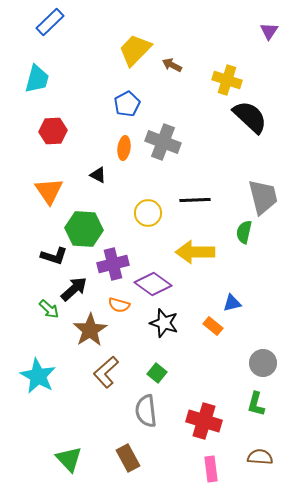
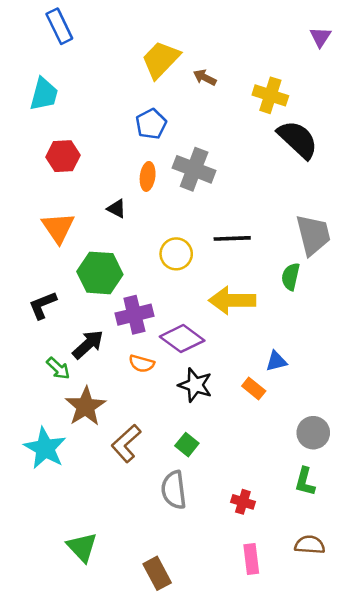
blue rectangle: (50, 22) -> (59, 26), turned -72
black L-shape: (54, 256) -> (43, 305), moved, turned 140
brown star: (90, 330) -> (86, 406), moved
red cross: (204, 421) -> (243, 502), size x0.6
brown rectangle: (128, 458) -> (157, 573), moved

